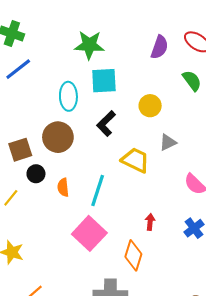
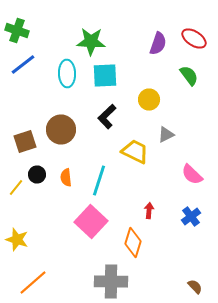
cyan ellipse: (68, 96) -> (67, 74), moved
black circle: (36, 174) -> (37, 174), moved

